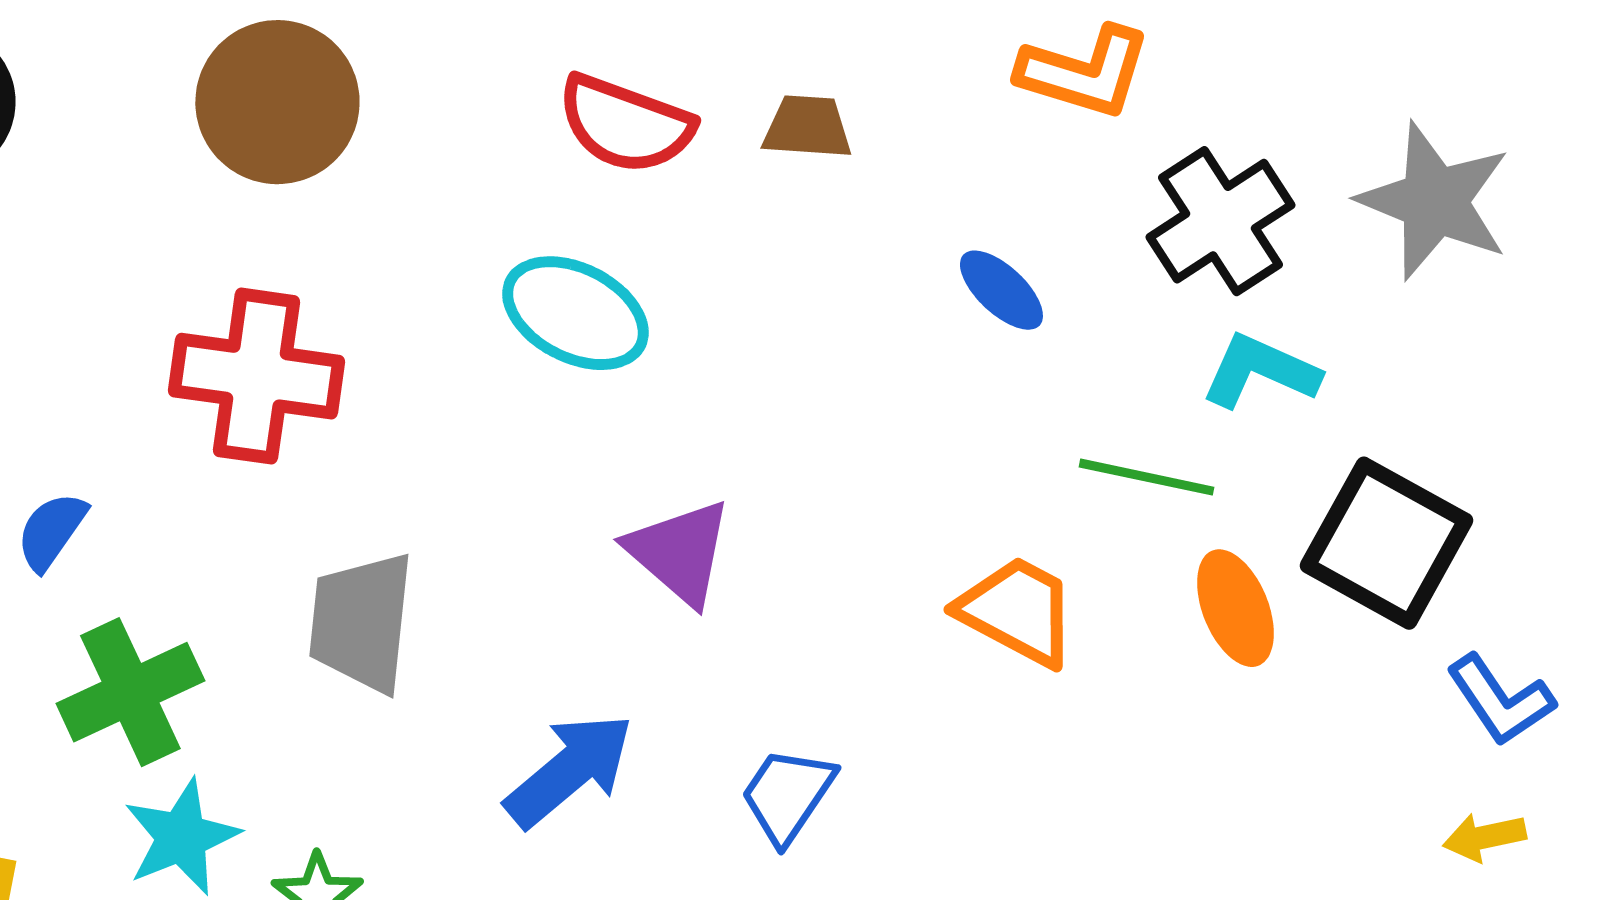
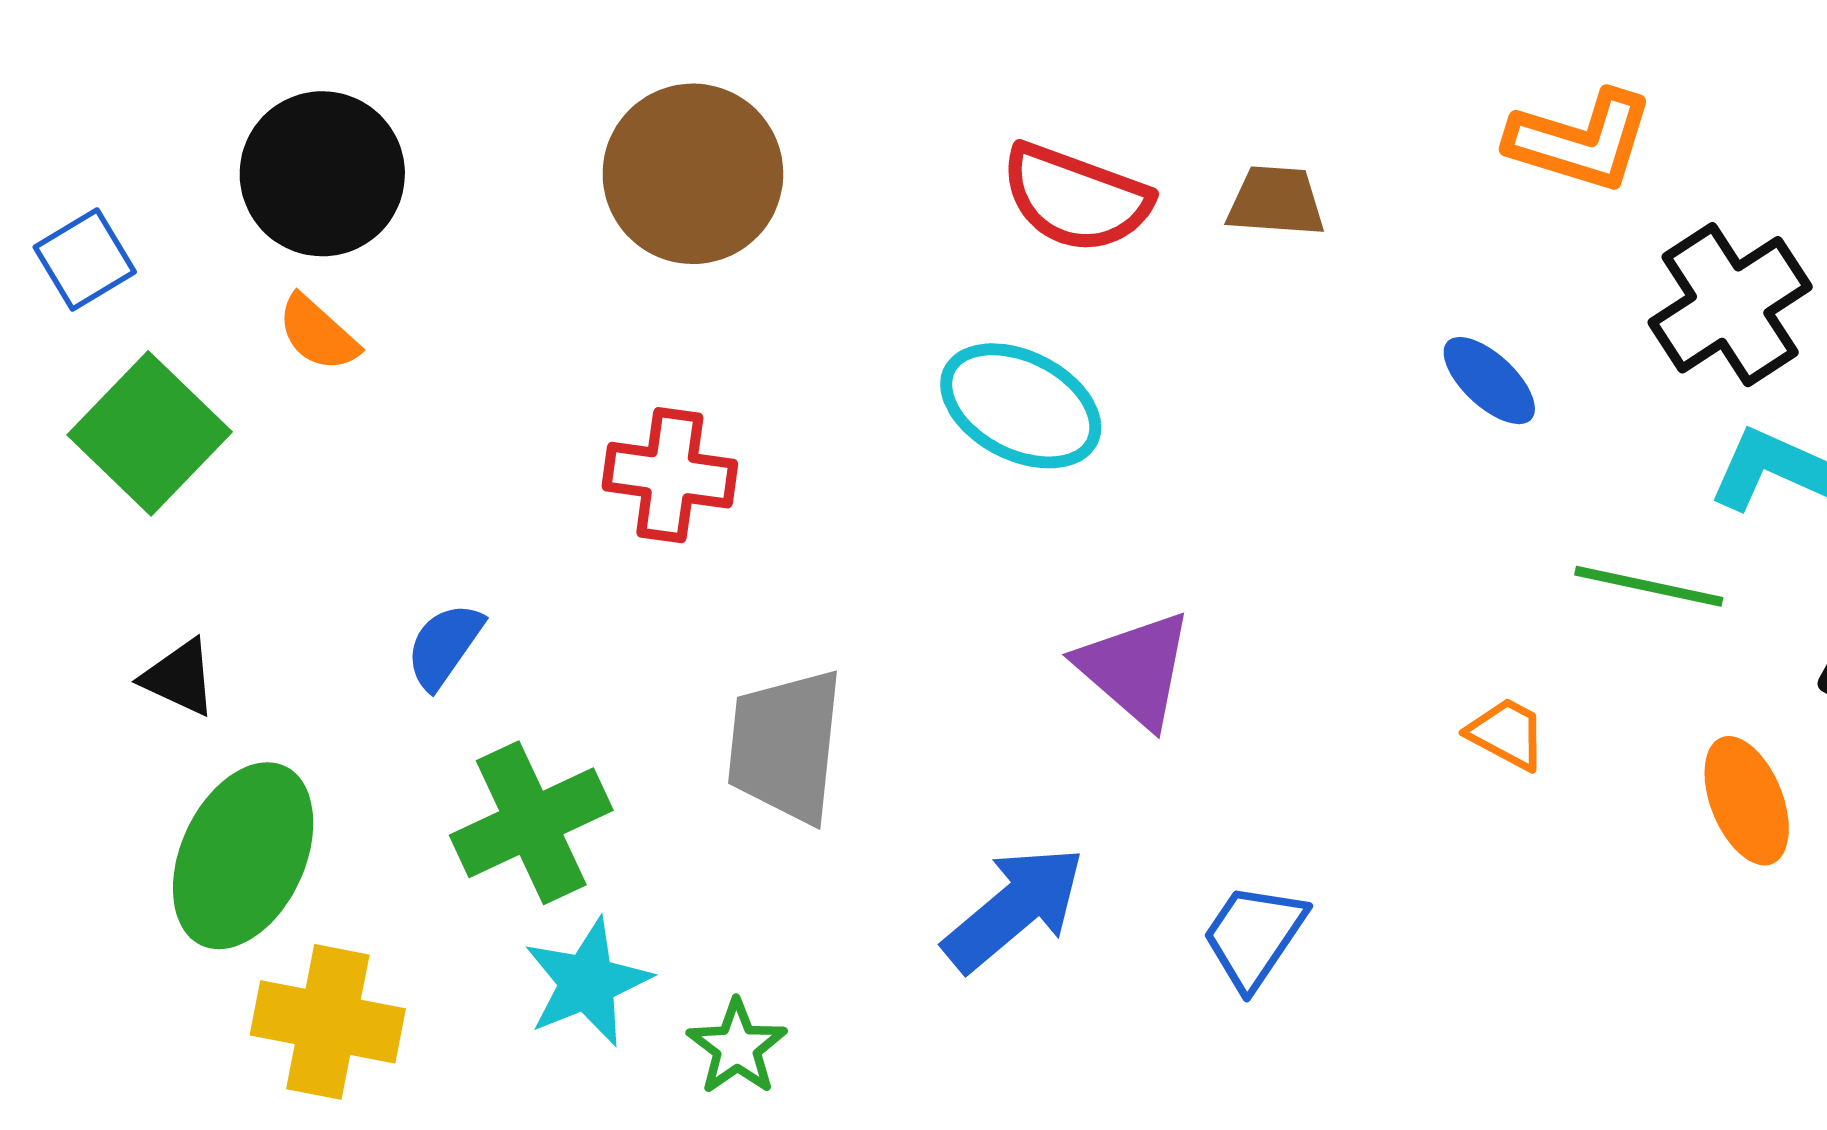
red cross: (256, 376) -> (670, 475), size x0.7
orange ellipse: (1235, 608) -> (1747, 801), moved
orange trapezoid: (1017, 611) -> (1507, 734), size x0.6

